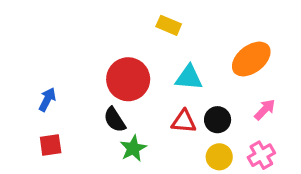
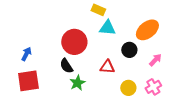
cyan triangle: (189, 78) -> (107, 28), moved
black circle: (218, 120) -> (129, 50), moved
red square: (51, 145) -> (28, 81), size x1.6

